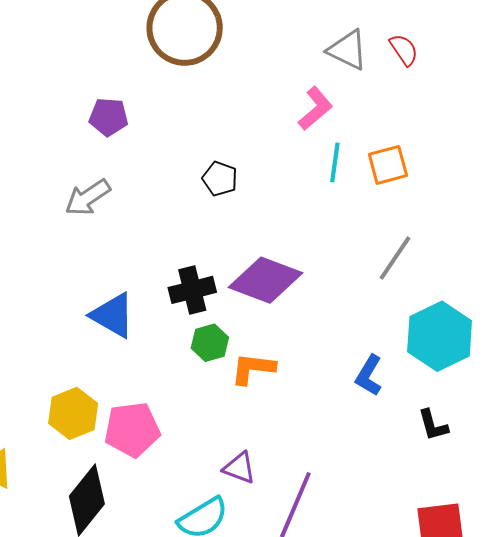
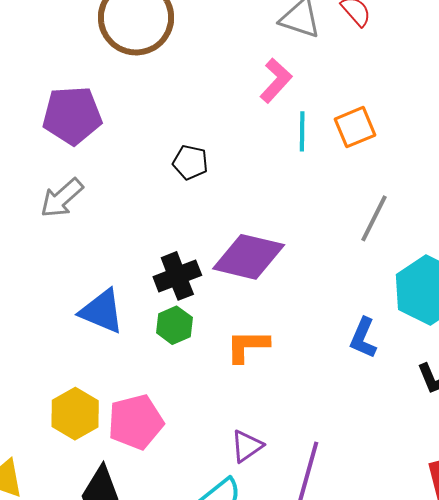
purple pentagon: (109, 117) -> (72, 115), size x1.5
green hexagon: (210, 343) -> (174, 325), moved
purple triangle: (239, 468) -> (247, 446), turned -48

